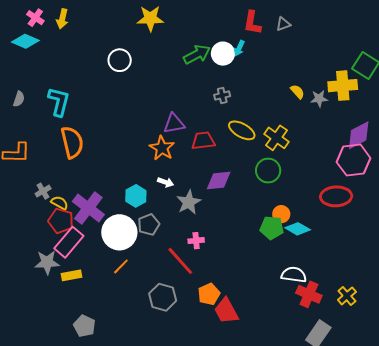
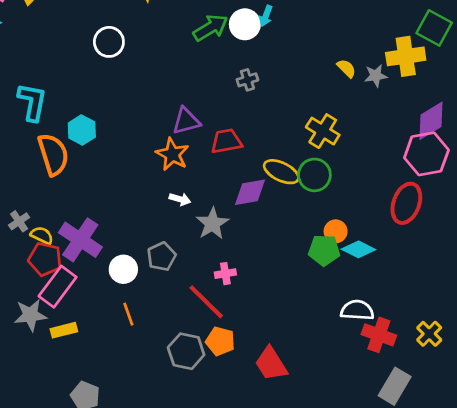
yellow ellipse: (242, 130) -> (281, 172), moved
cyan hexagon: (136, 196) -> (82, 130), moved
red ellipse: (336, 196) -> (406, 203), turned -64
white circle: (119, 232) -> (123, 269), size x0.6
orange line: (121, 266) -> (128, 314), turned -60
orange pentagon: (209, 294) -> (220, 341), moved, turned -30

